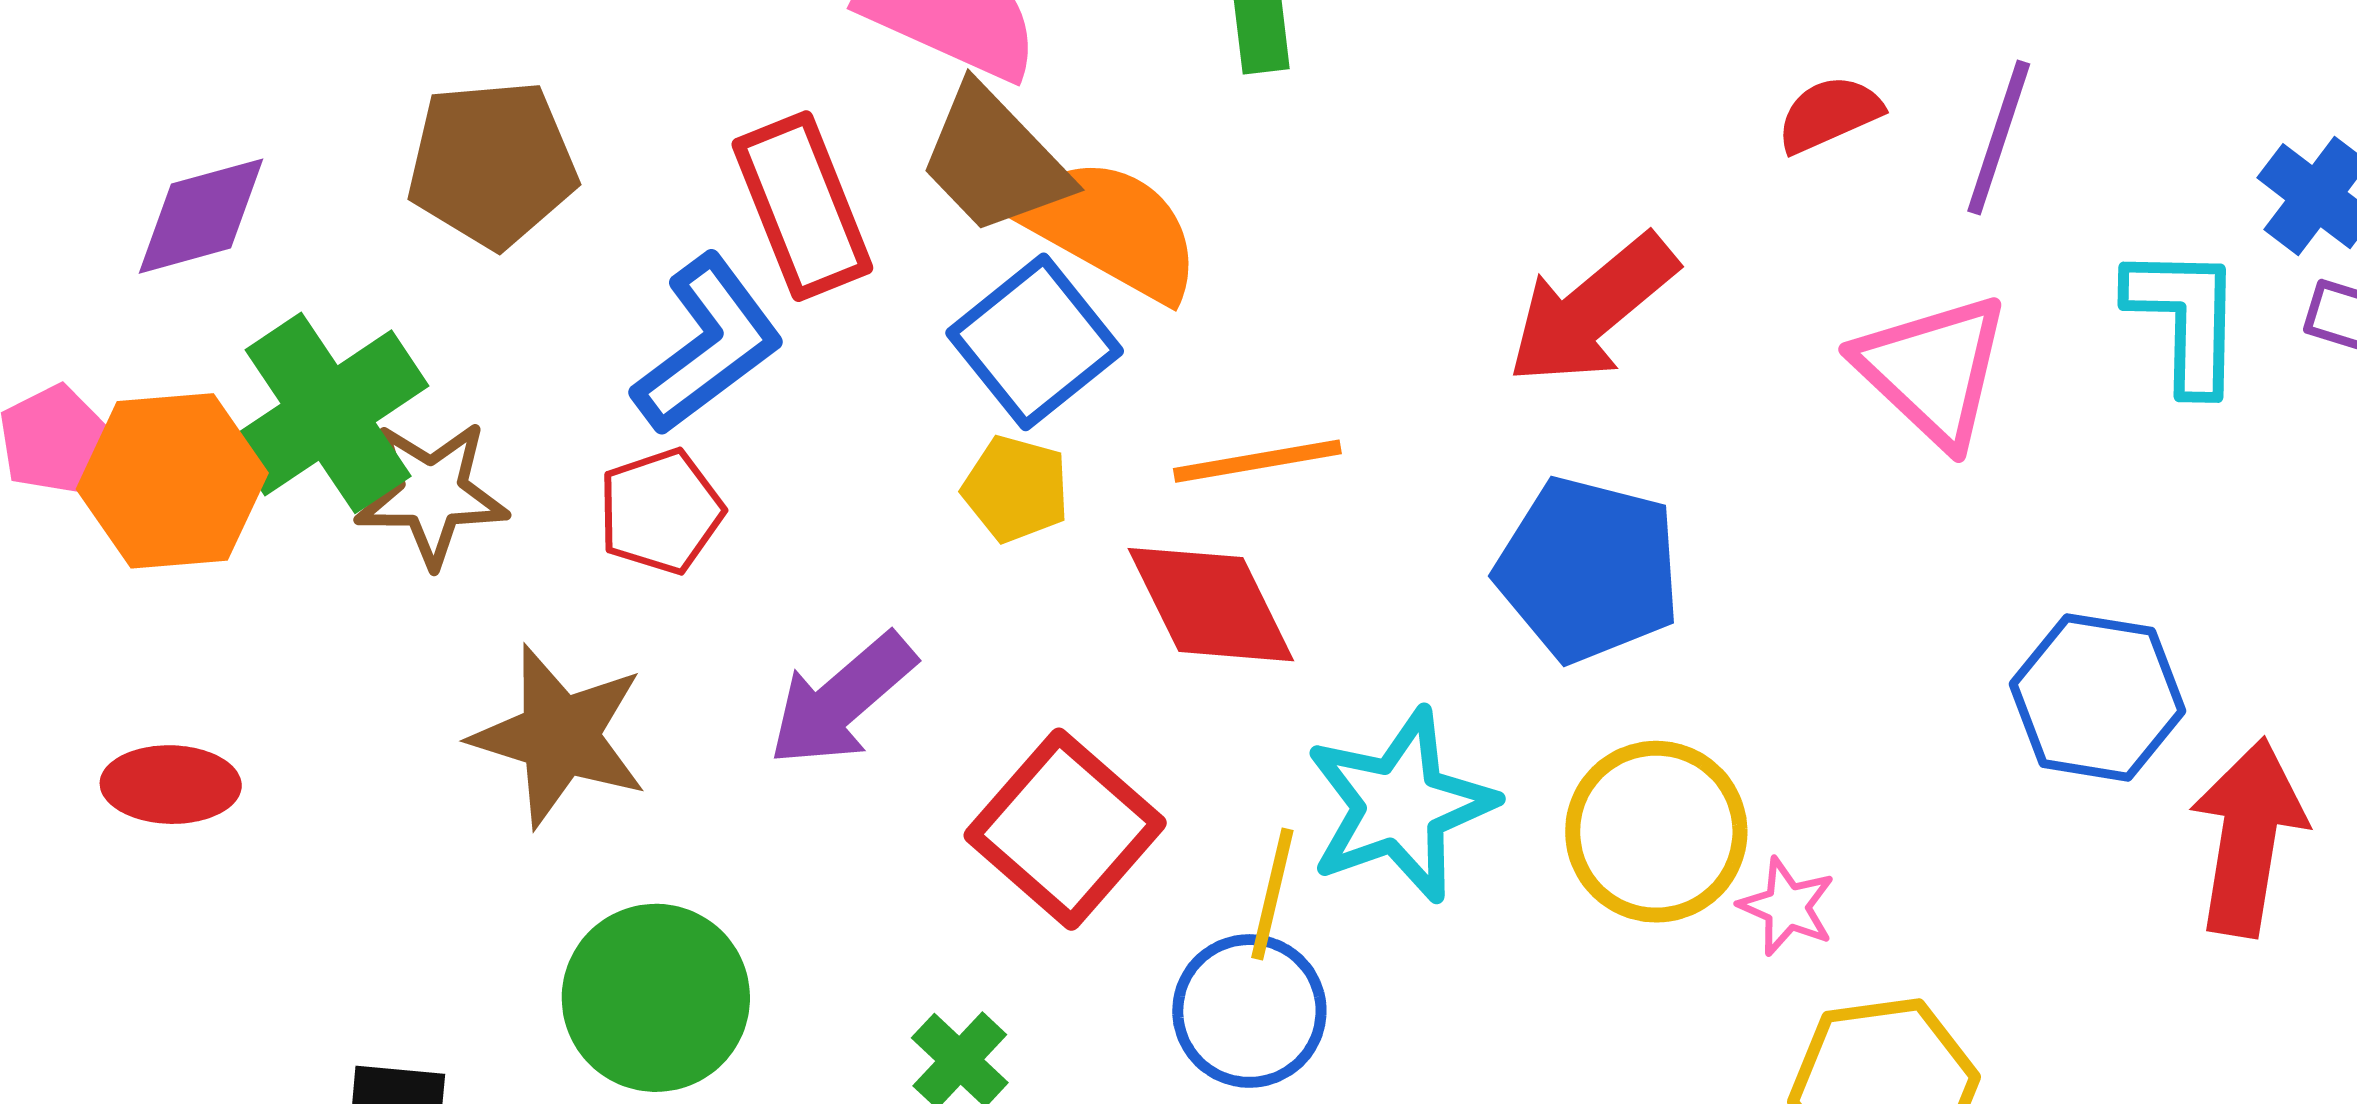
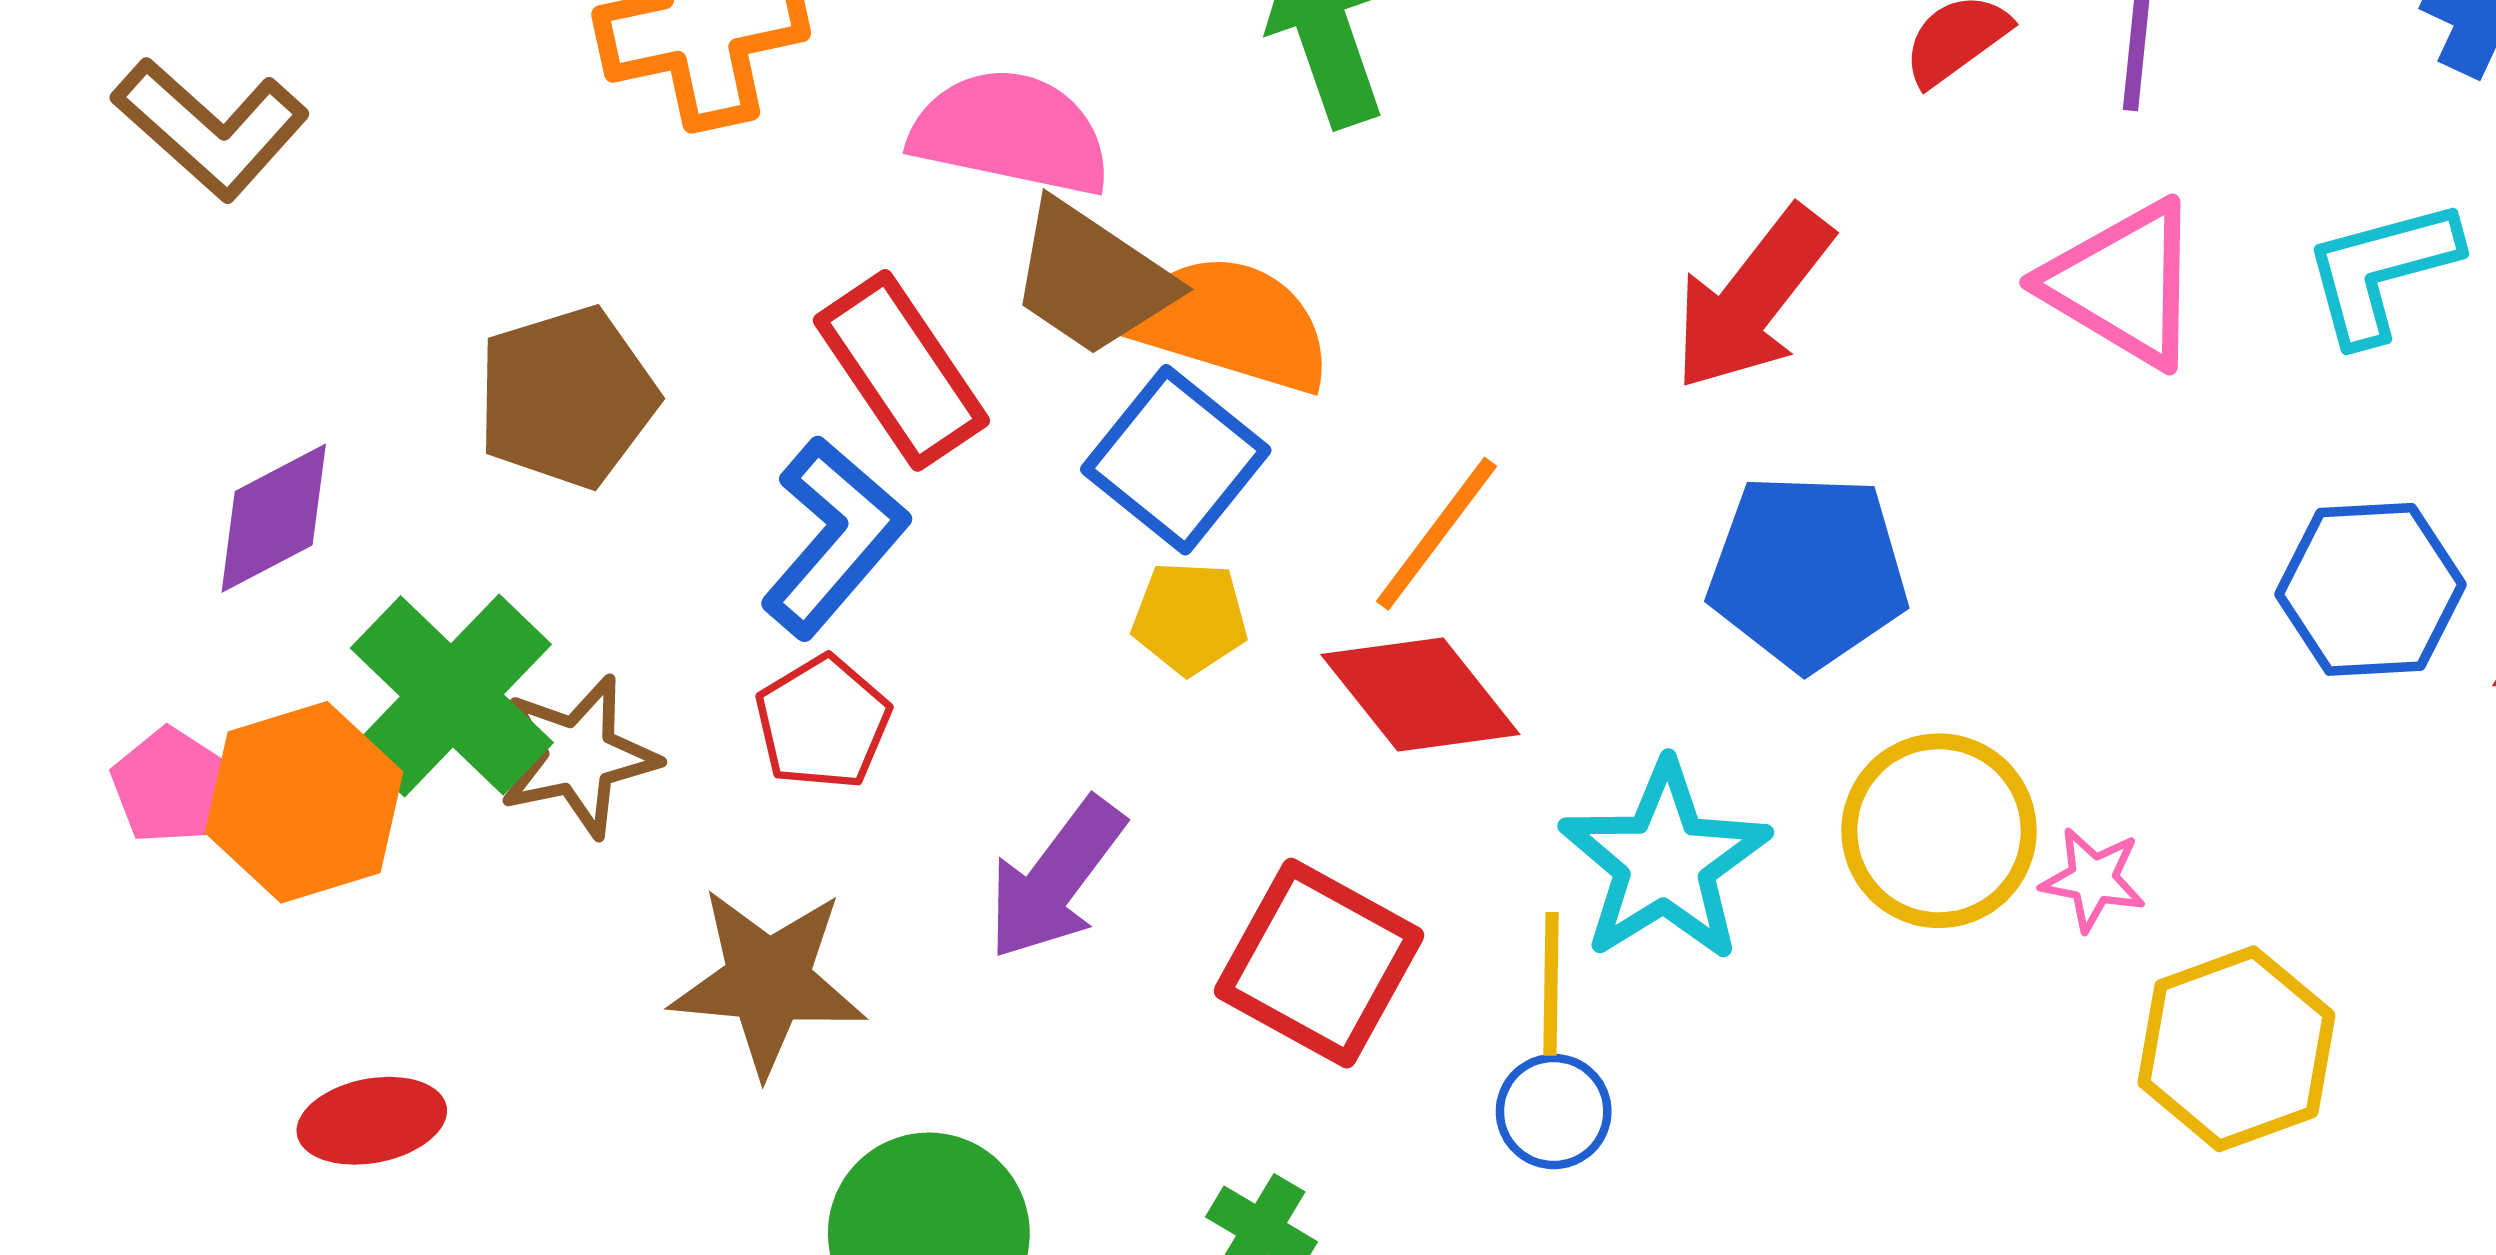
cyan L-shape: (2185, 319) -> (2381, 271), moved, turned -94
orange line: (1257, 461) -> (1436, 534), turned -31
blue circle: (1249, 1011) -> (1554, 1112), size x0.7

